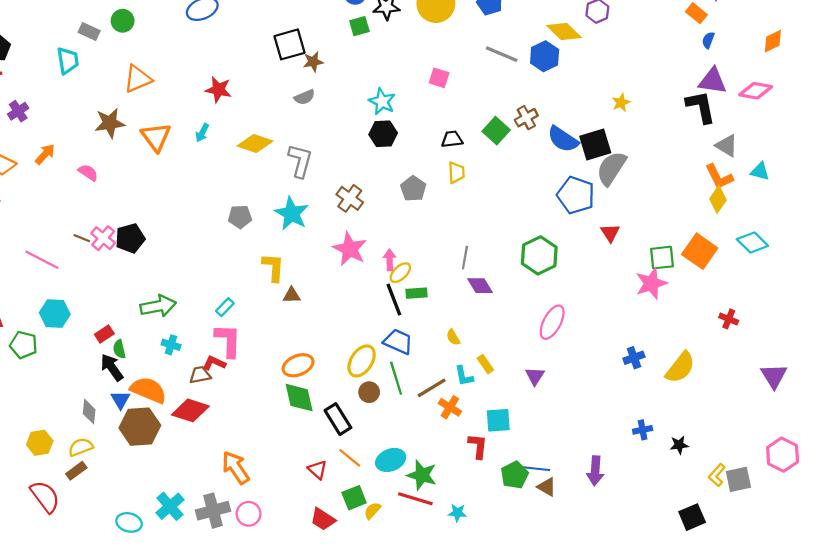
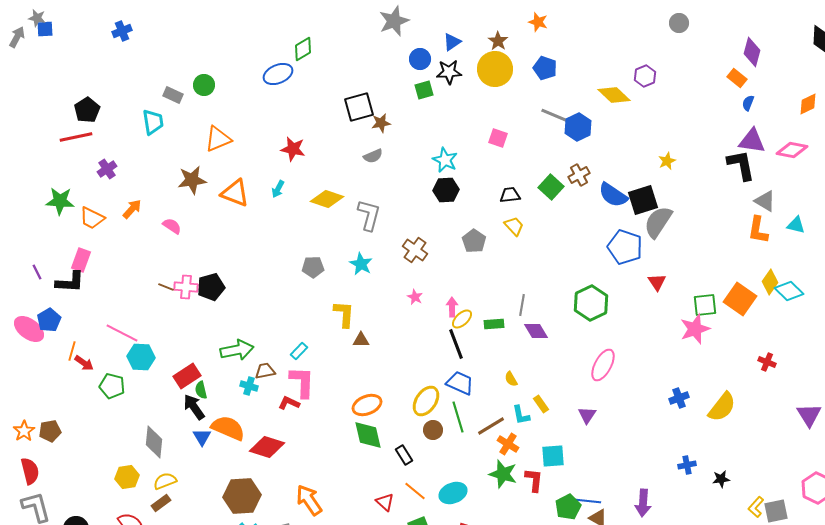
blue hexagon: (545, 56) -> (578, 127), moved
orange triangle: (156, 137) -> (235, 193), turned -32
yellow trapezoid: (456, 173) -> (514, 226), turned -40
orange L-shape: (719, 177) -> (758, 230), turned 36
yellow diamond: (718, 199) -> (770, 282), moved
cyan star: (292, 213) -> (361, 264), size x0.7
pink cross: (103, 238) -> (186, 287), turned -35
pink star: (350, 249) -> (415, 297), size x0.5
pink line: (42, 260) -> (122, 333), moved
green rectangle: (416, 293) -> (494, 324), moved
red rectangle: (104, 334) -> (187, 376), size x1.5
brown trapezoid: (200, 375) -> (265, 371), moved
gray diamond: (89, 412) -> (154, 442), moved, size x1.4
black rectangle: (338, 419) -> (404, 455), size x0.7
brown hexagon: (140, 427) -> (242, 496), moved
green star: (422, 475) -> (503, 474), moved

